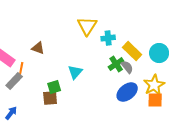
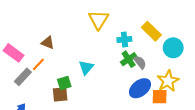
cyan cross: (108, 38) -> (124, 39), moved
yellow rectangle: (132, 51) -> (151, 31), moved
orange line: (21, 69) -> (38, 64), moved, turned 32
orange square: (155, 100) -> (160, 97), moved

